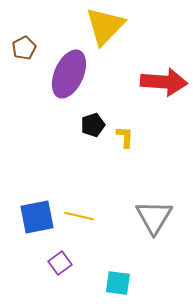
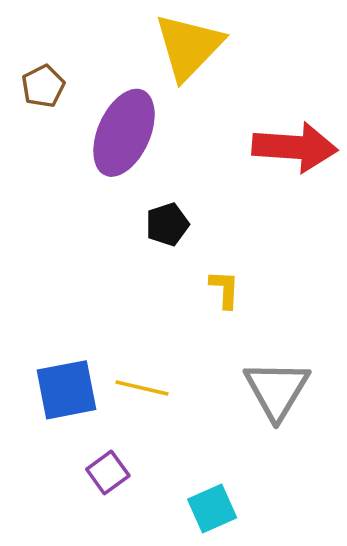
yellow L-shape: (125, 137) -> (225, 289), moved
cyan square: (118, 283) -> (212, 508), turned -32

